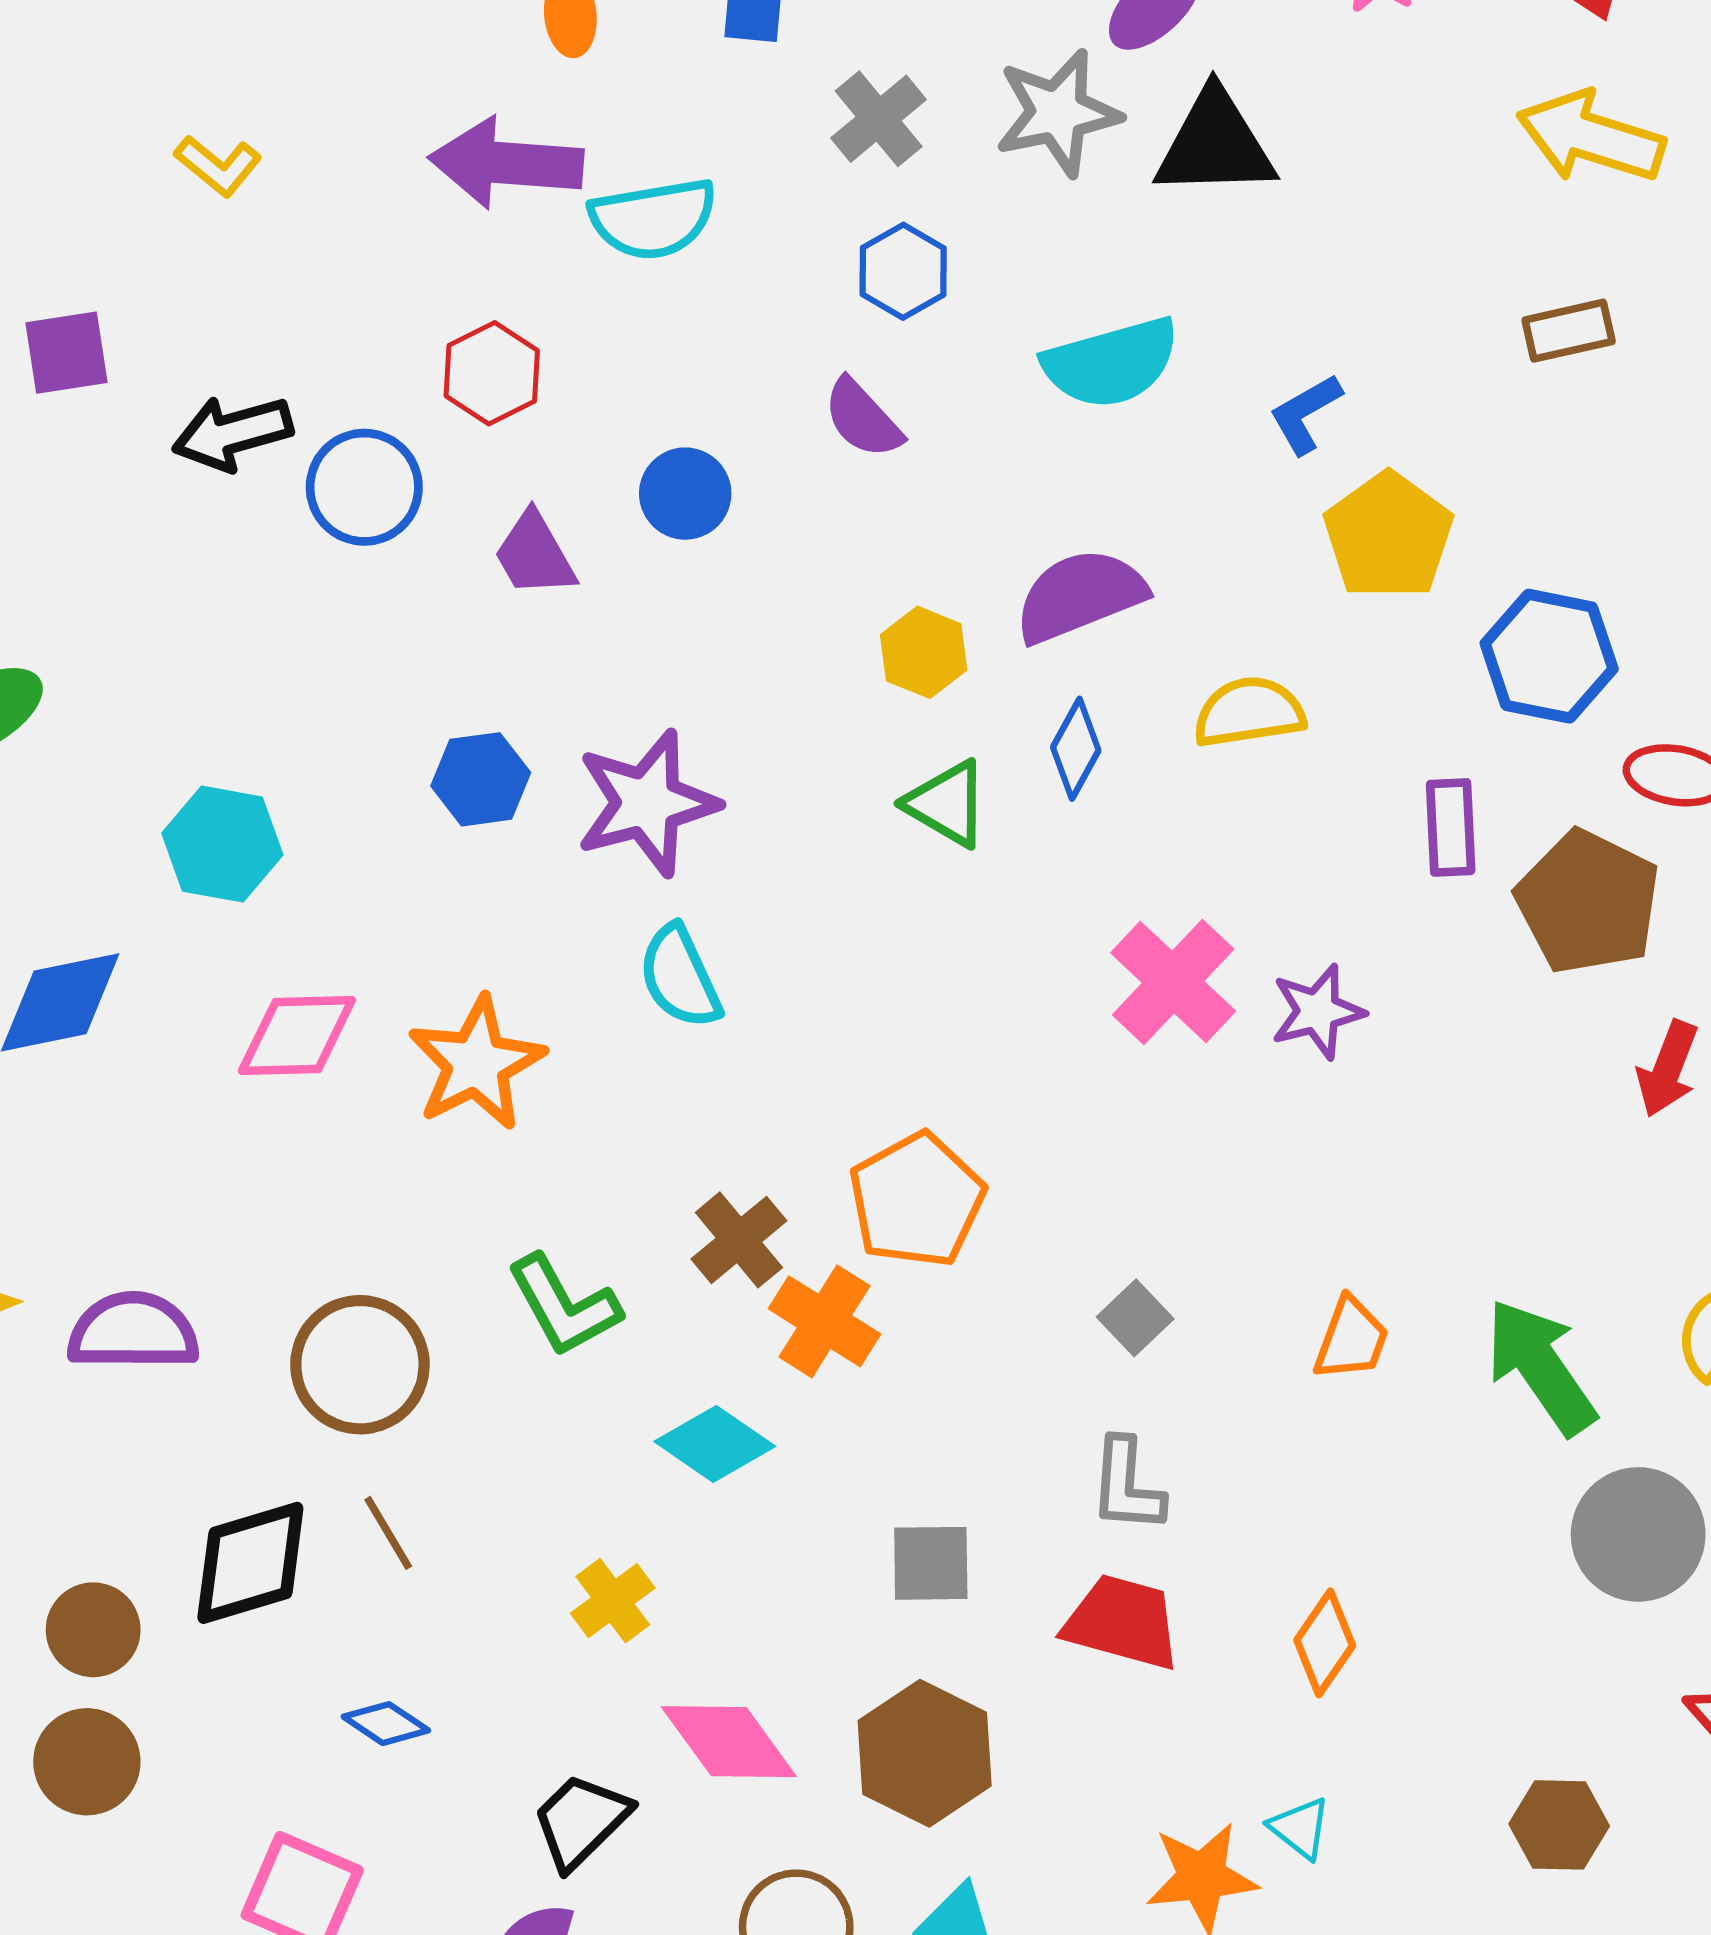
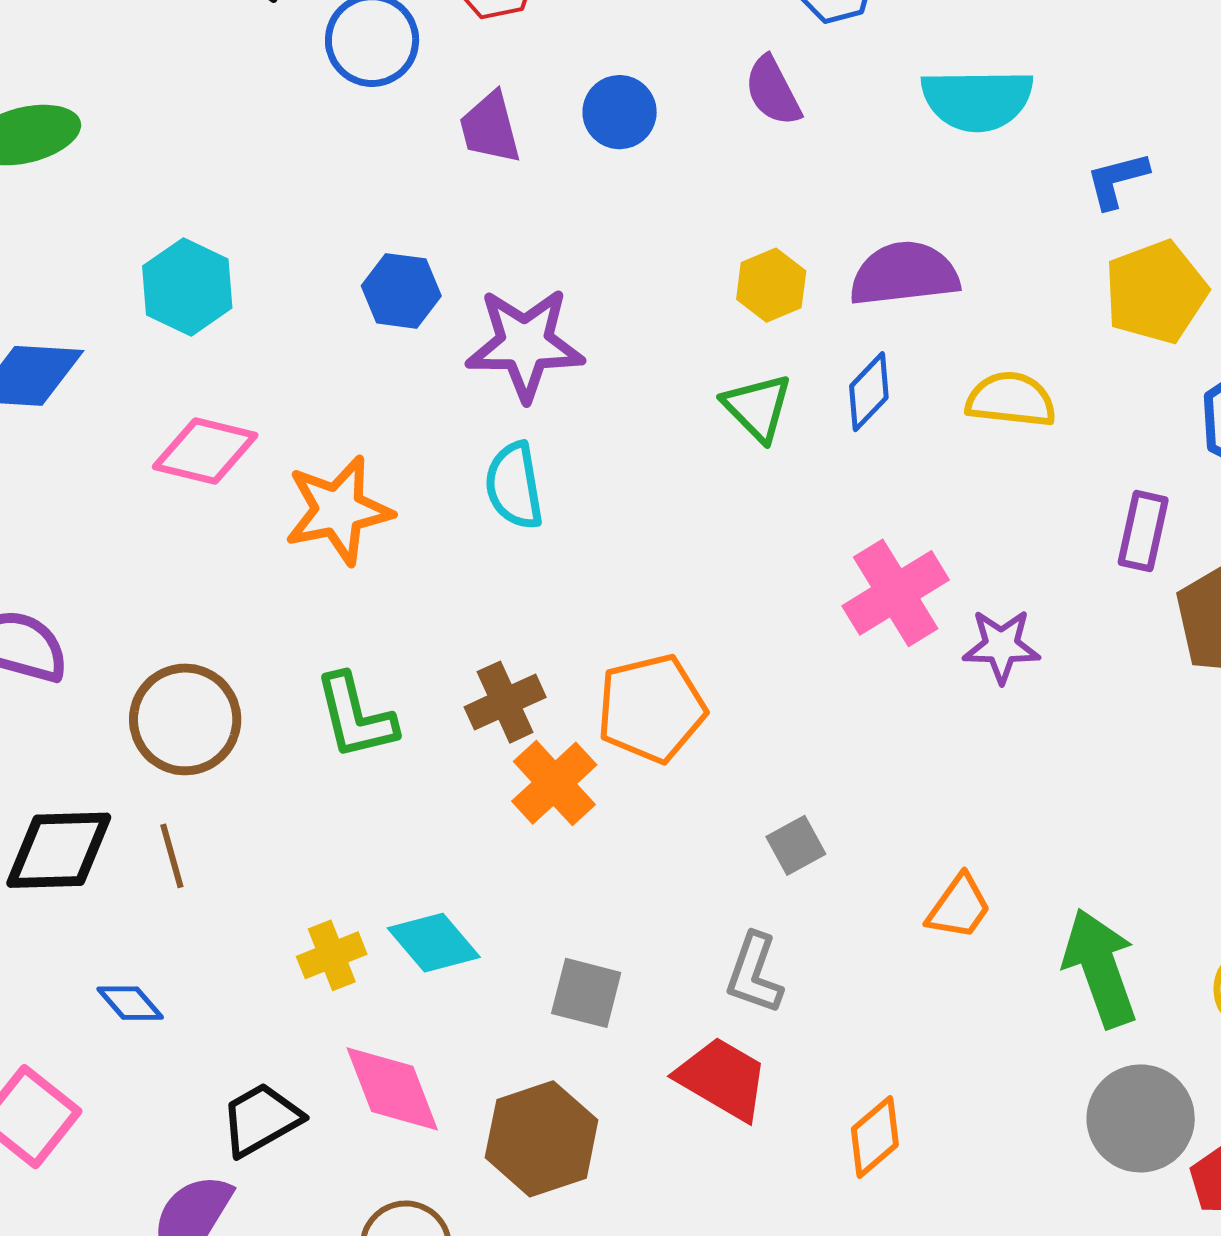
cyan diamond: (715, 1444) -> (434, 943), moved

